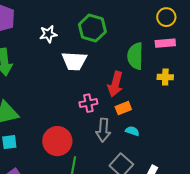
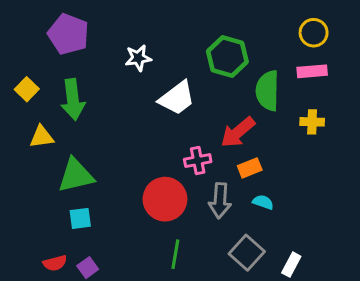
green hexagon: (92, 28) -> (227, 56), moved
white trapezoid: (74, 61) -> (177, 98), turned -40
red arrow: (115, 84) -> (238, 132), turned 35
red circle: (57, 141) -> (165, 199), moved

